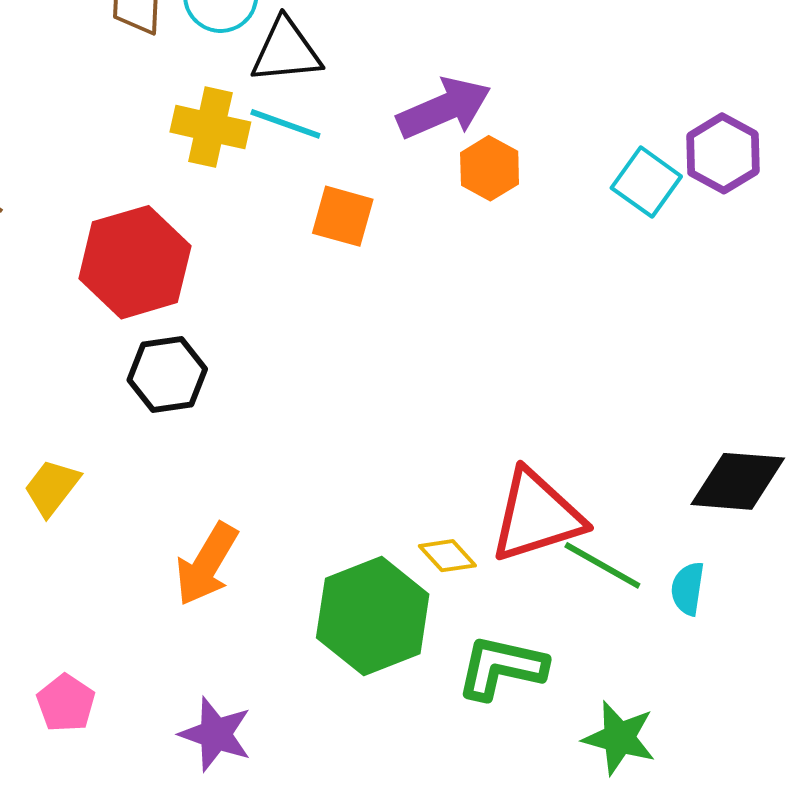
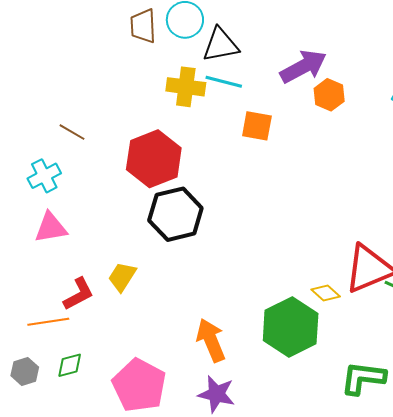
black hexagon: (167, 375) -> (175, 214), size x1.4
orange arrow: (207, 564) -> (211, 340), moved, turned 132
green L-shape: (501, 667) -> (363, 378), moved
pink pentagon: (66, 703) -> (139, 385), size x1.8

